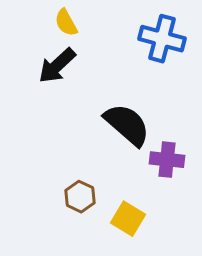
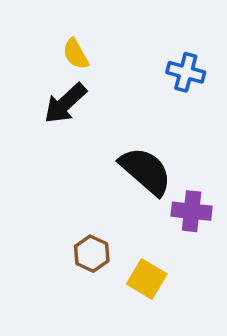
blue cross: (162, 39) -> (186, 72), size x0.7

